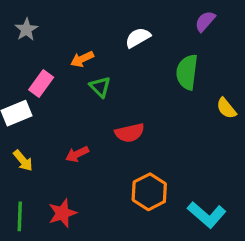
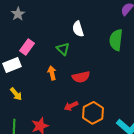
white semicircle: (138, 38) -> (78, 29), moved, turned -77
orange arrow: (82, 59) -> (52, 73), moved, turned 104
red arrow: (77, 154) -> (71, 106), moved

